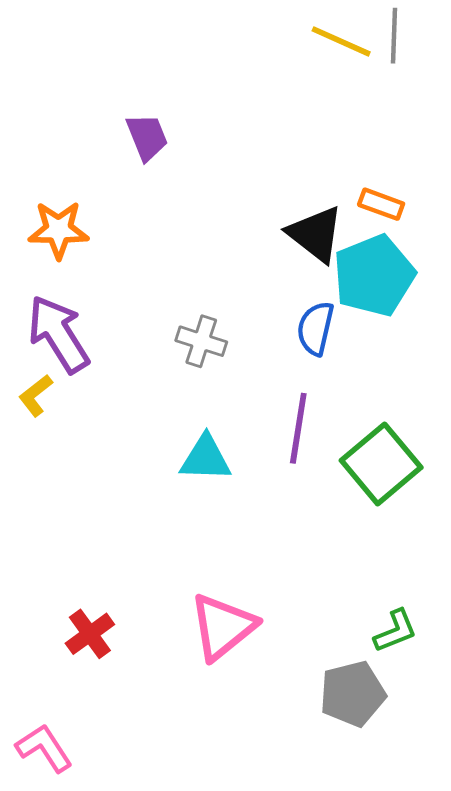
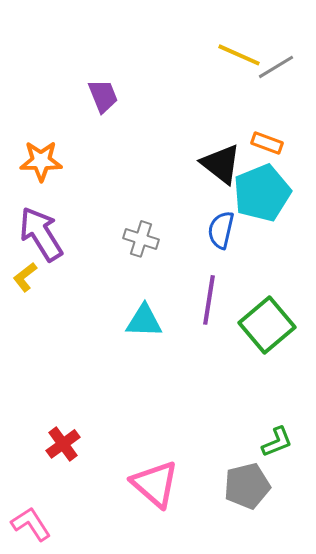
gray line: (394, 36) -> (276, 67), moved, turned 57
yellow line: (341, 41) -> (239, 55), moved
pink triangle: (223, 627) -> (155, 484), moved, turned -40

